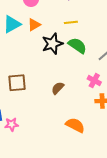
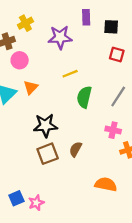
black star: (52, 44) -> (45, 125), moved, turned 30
green semicircle: (77, 46) -> (84, 97), turned -96
brown square: (17, 83) -> (48, 154), moved

